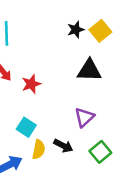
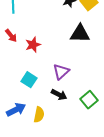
purple triangle: (84, 117) -> (61, 72), moved
yellow semicircle: (39, 149) -> (39, 115), moved

